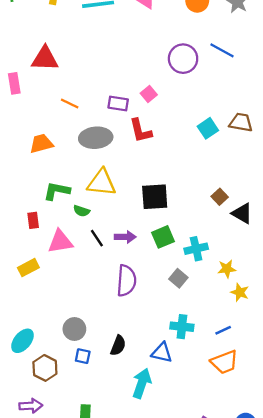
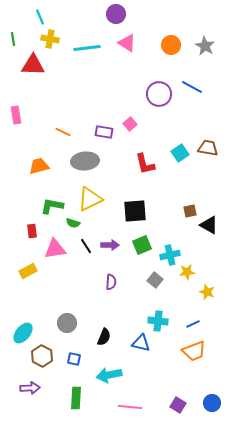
red triangle: (45, 59) -> (33, 65), moved
red L-shape: (141, 131) -> (145, 164), moved
yellow triangle: (102, 183) -> (90, 199), turned -32
brown square: (220, 197) -> (190, 211), turned 32
yellow star: (227, 269) -> (187, 272), moved
purple semicircle: (126, 281) -> (111, 282), size x0.6
blue square: (83, 356) -> (74, 359), moved
cyan arrow: (142, 383) -> (109, 375), moved, turned -120

